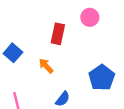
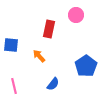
blue square: (13, 53) -> (11, 45), turned -35

